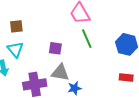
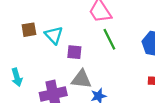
cyan triangle: (15, 49) -> (54, 35), moved

